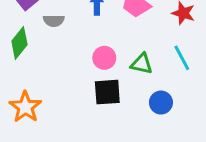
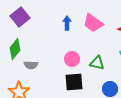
gray semicircle: (54, 21) -> (31, 65), moved

